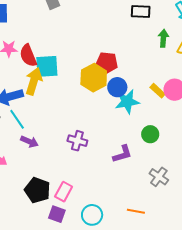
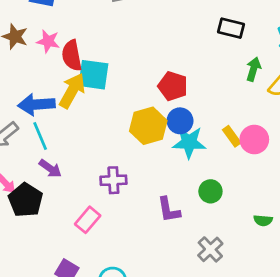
yellow hexagon: (94, 78) -> (148, 126), moved
purple cross: (77, 141) -> (113, 180), turned -30
purple L-shape: (122, 154) -> (169, 210), turned 85
black pentagon: (37, 190) -> (26, 200), moved
pink rectangle: (64, 192) -> (88, 220), moved

